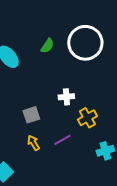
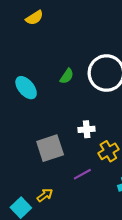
gray square: (31, 115) -> (50, 148), size x1.5
yellow arrow: (33, 143) -> (45, 195), moved, turned 84

